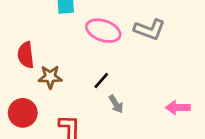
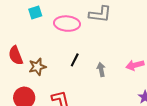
gray arrow: (116, 104) -> (101, 70), moved, turned -144

